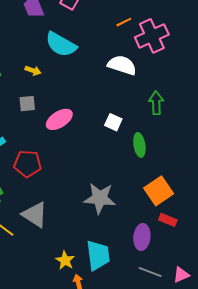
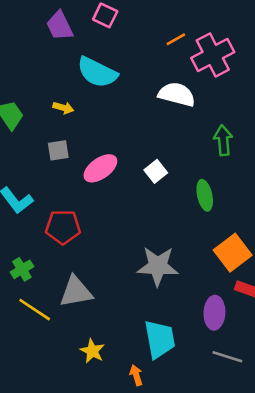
white square: (113, 122) -> (156, 171), moved, turned 30
gray triangle: (35, 215) -> (76, 292), turned -40
yellow star: (65, 260) -> (92, 351), moved

